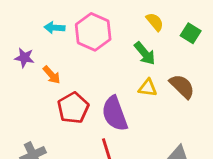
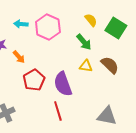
green square: (191, 33) -> (116, 28), size x1.5

